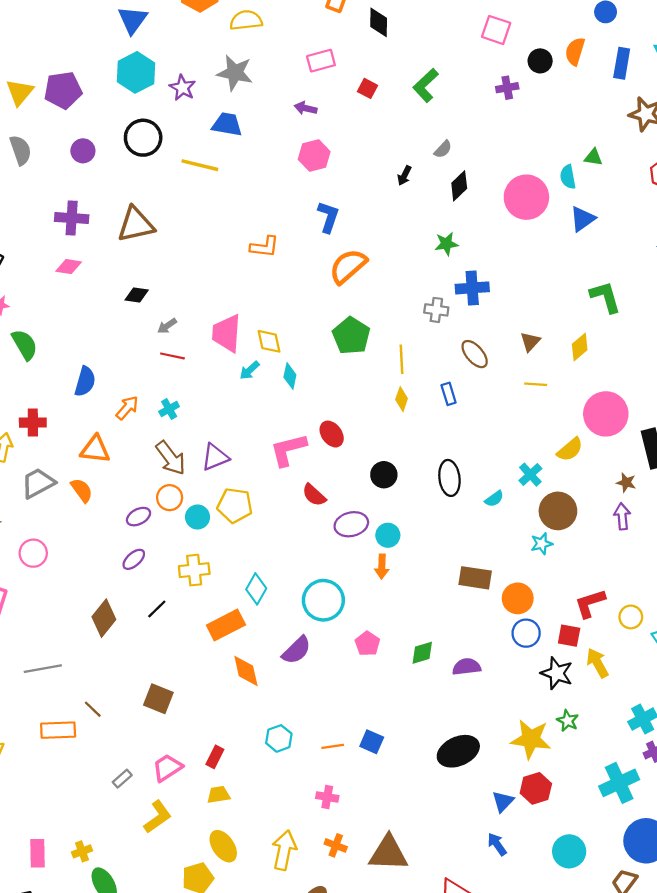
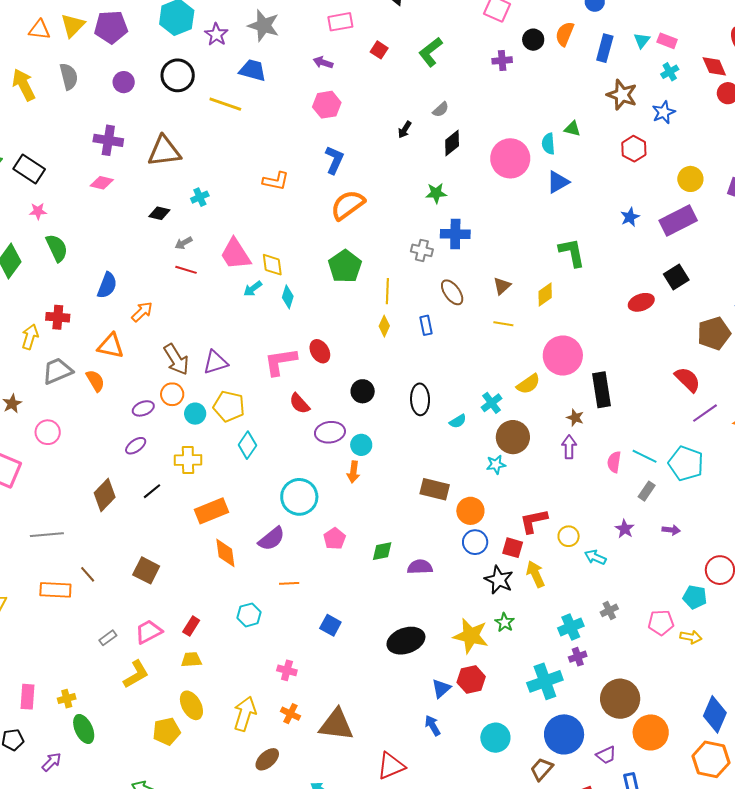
pink trapezoid: (227, 333) -> (235, 254), turned -42
cyan cross: (169, 409) -> (200, 197), moved
cyan diamond: (256, 589) -> (247, 445), moved
orange line: (333, 746) -> (289, 583), moved

